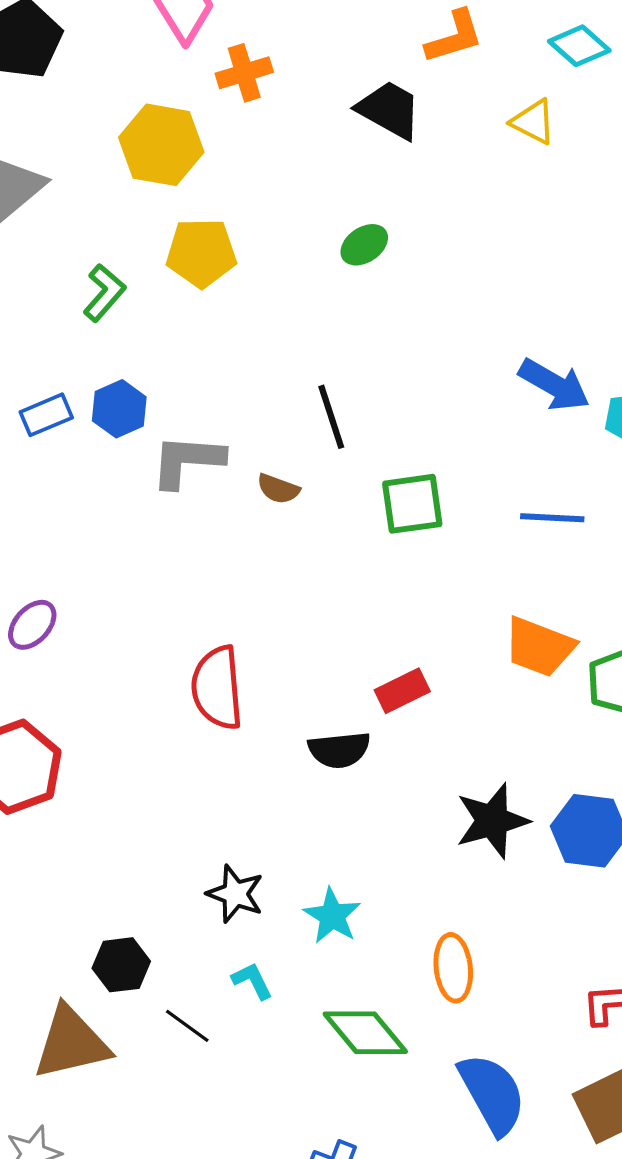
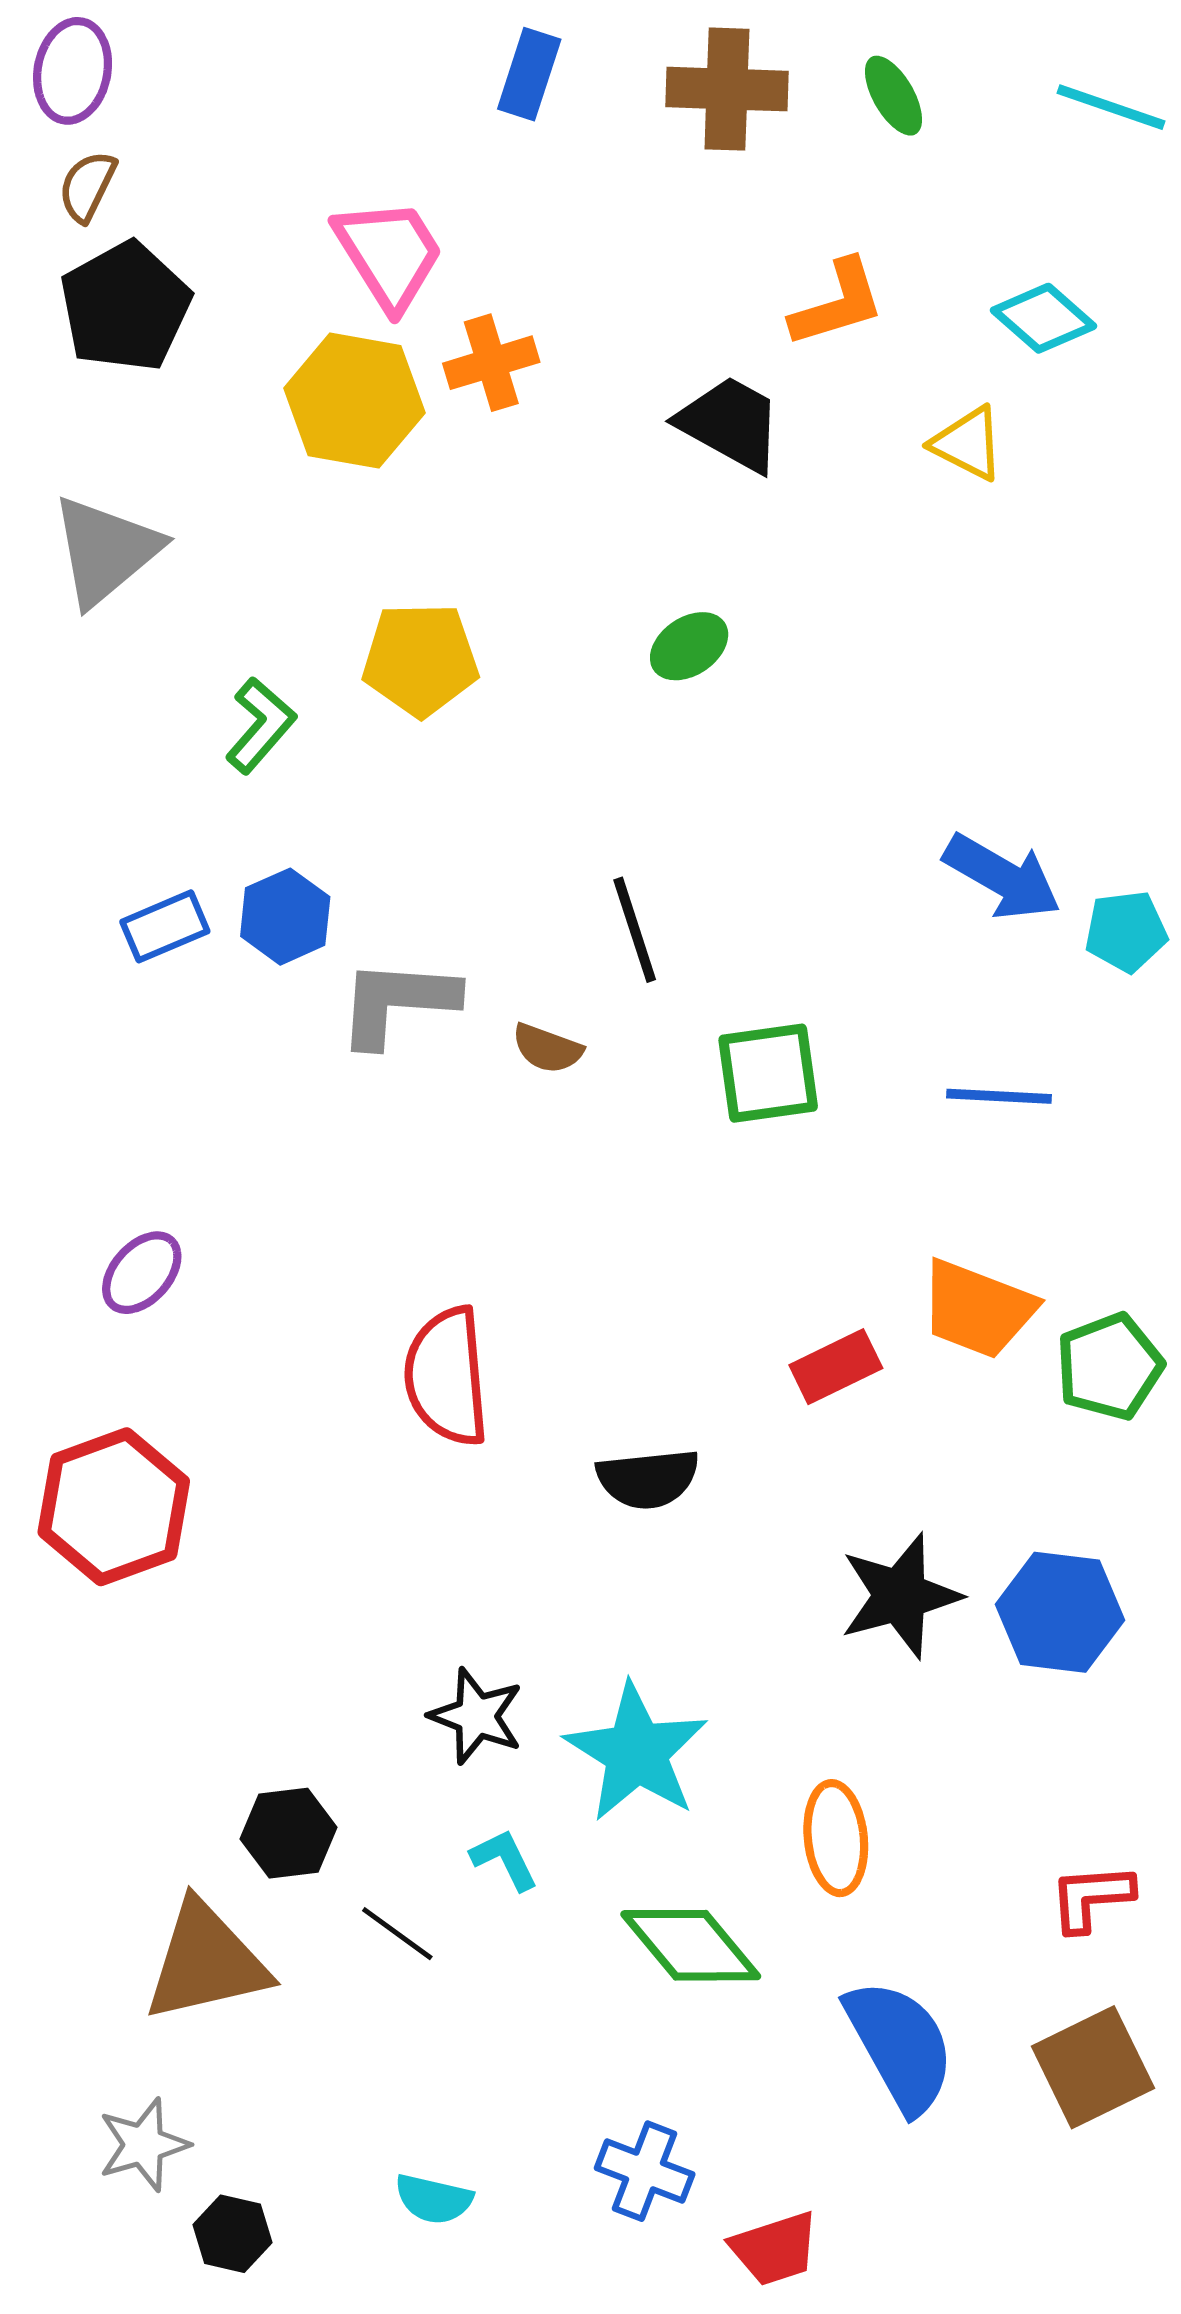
yellow hexagon: (161, 145) -> (354, 401), moved
red rectangle: (402, 691) -> (836, 1367), moved
cyan star: (332, 916) -> (636, 1752), size x1.5

